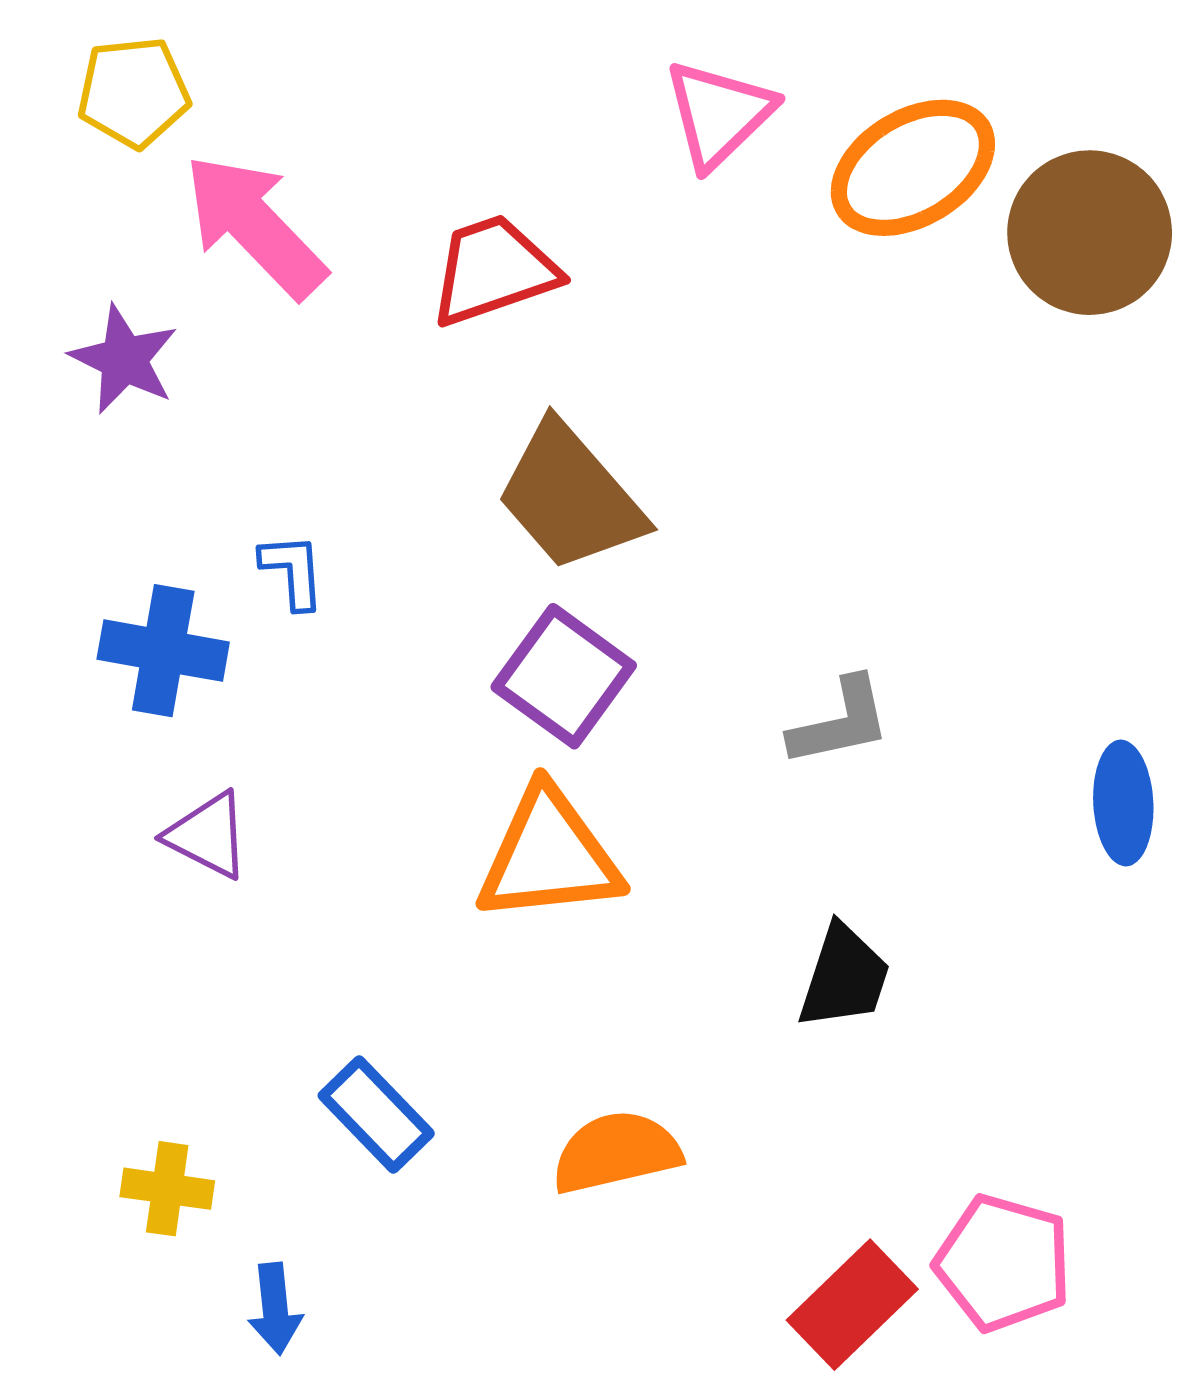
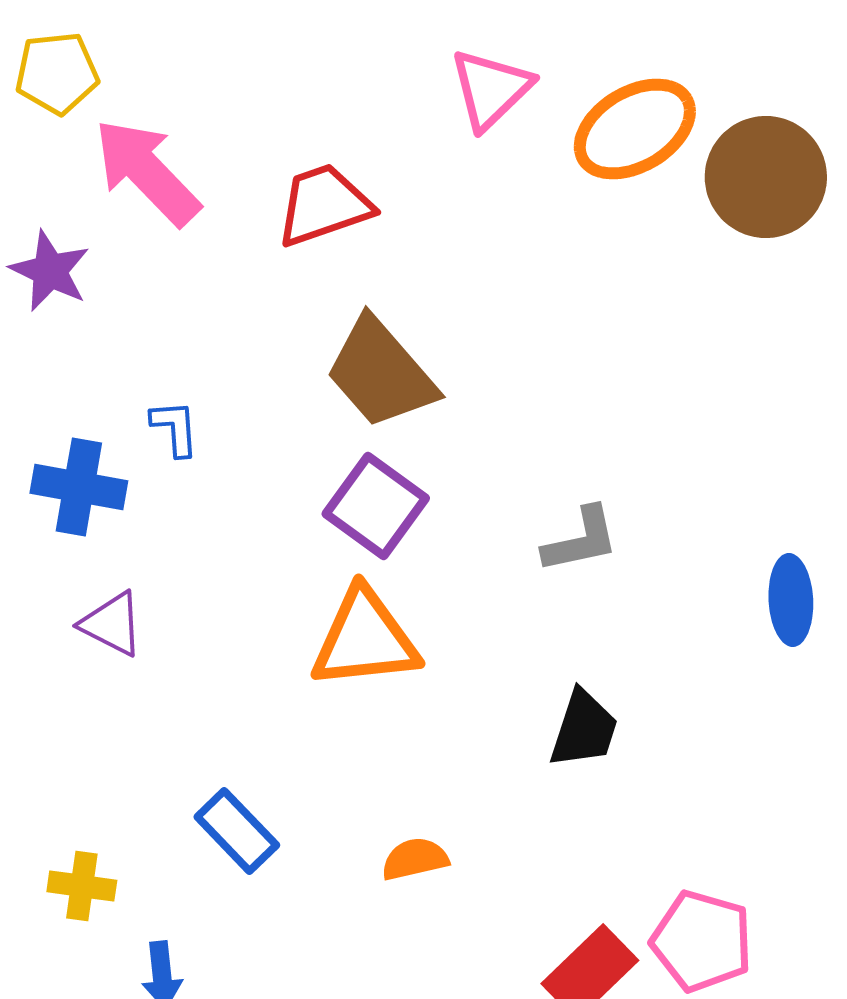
orange semicircle: (616, 1152) -> (415, 859), size x0.7

